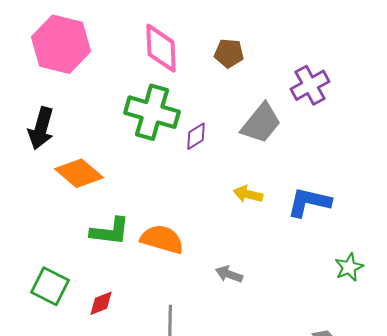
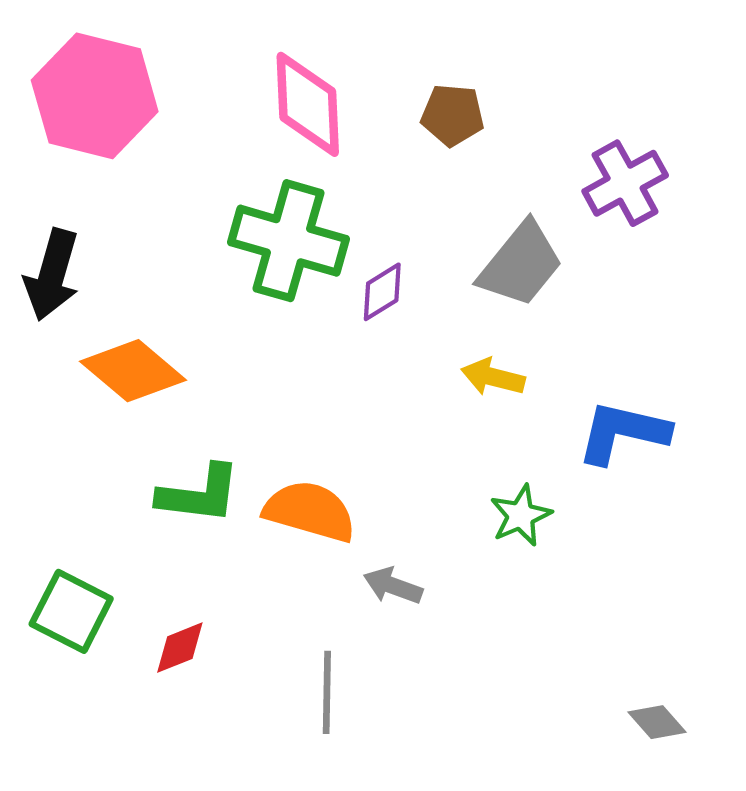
yellow arrow: (248, 194) -> (493, 377), moved
green star: (349, 267) -> (521, 515), moved
gray arrow: (229, 274) -> (393, 586), moved

